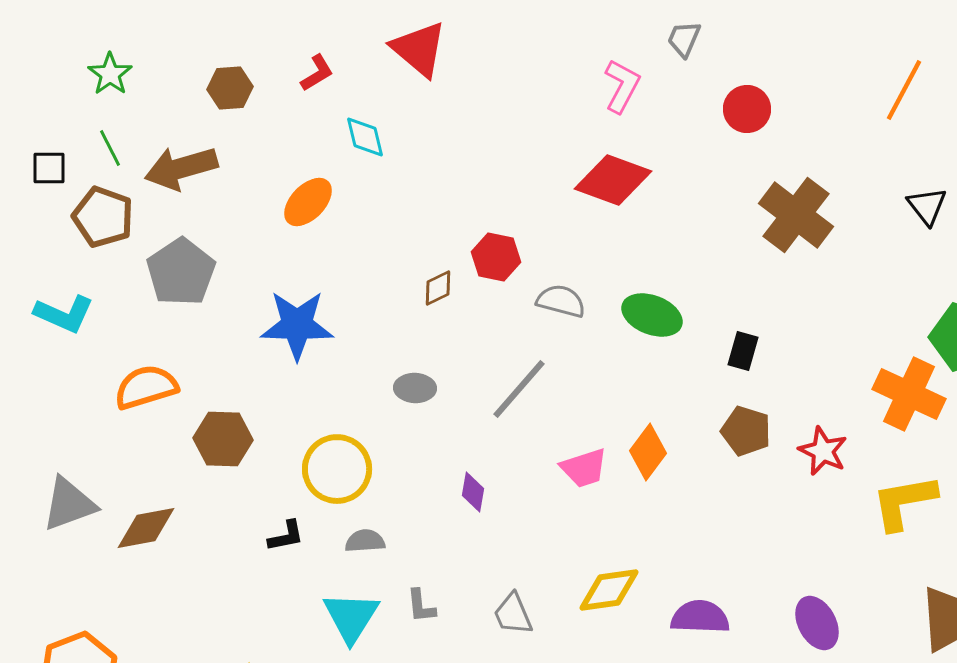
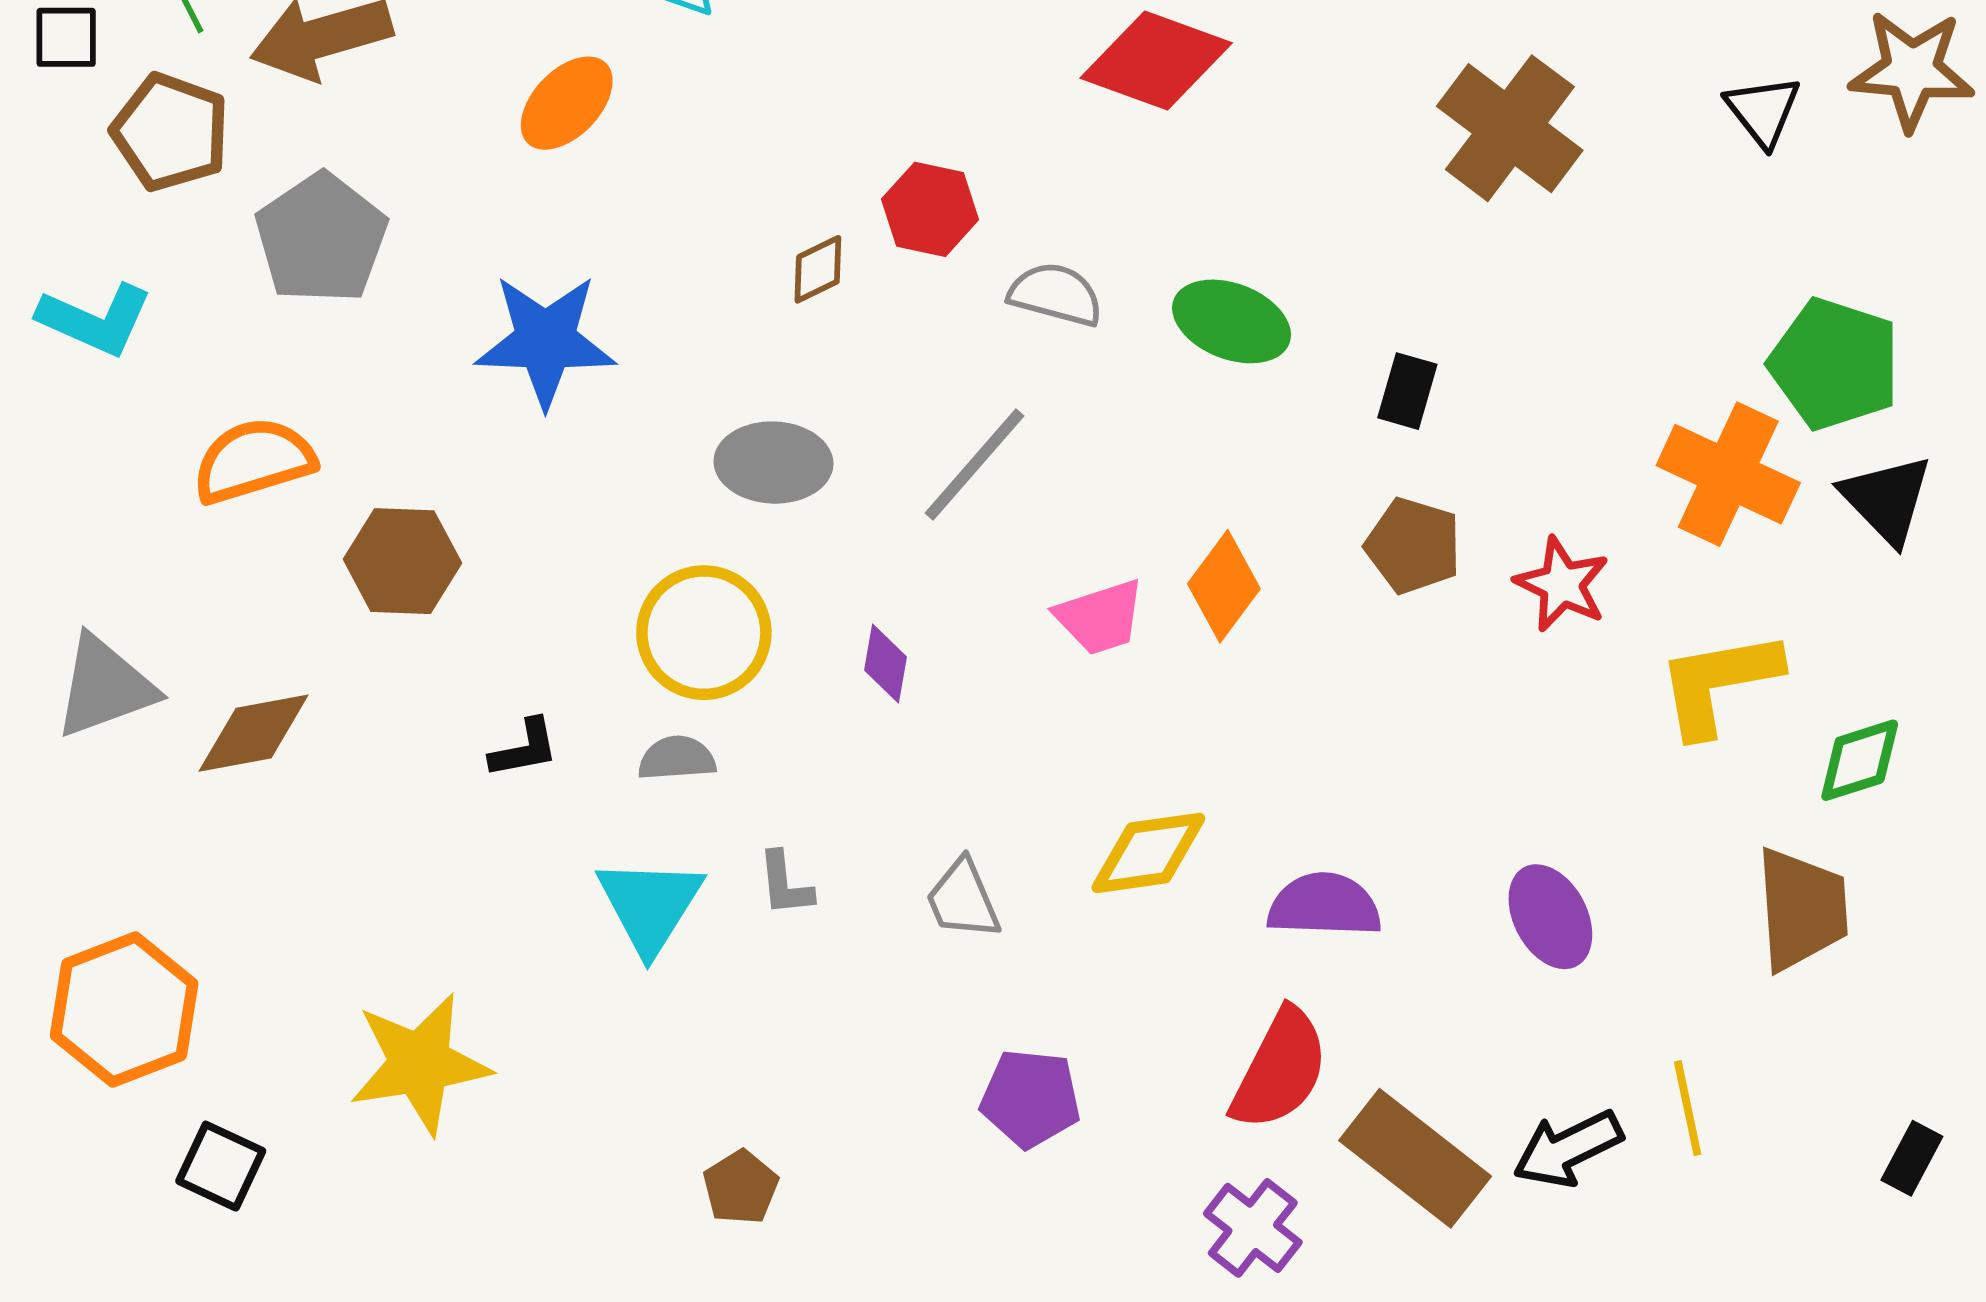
gray ellipse: (415, 388) -> (773, 463), size x1.4
yellow circle: (337, 469) -> (704, 633), moved

